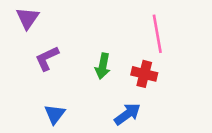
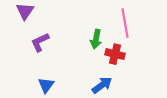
green arrow: (103, 66) -> (96, 39), moved

